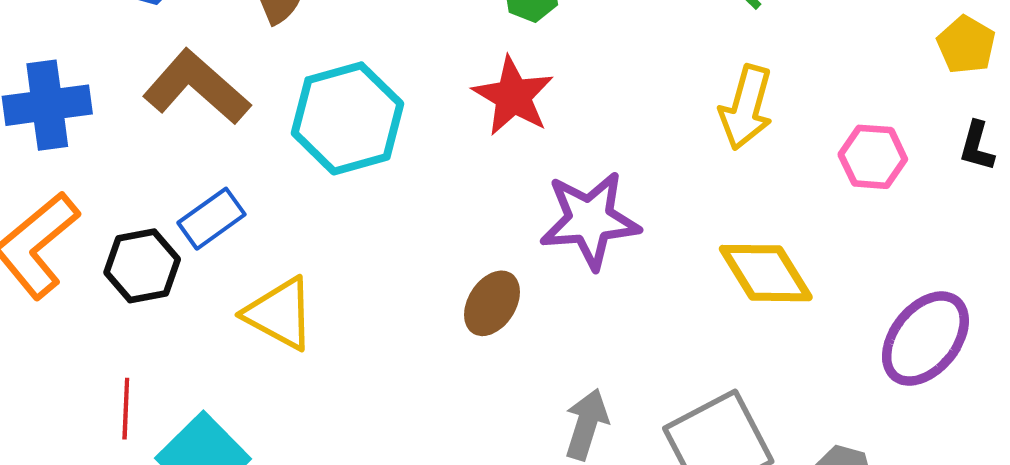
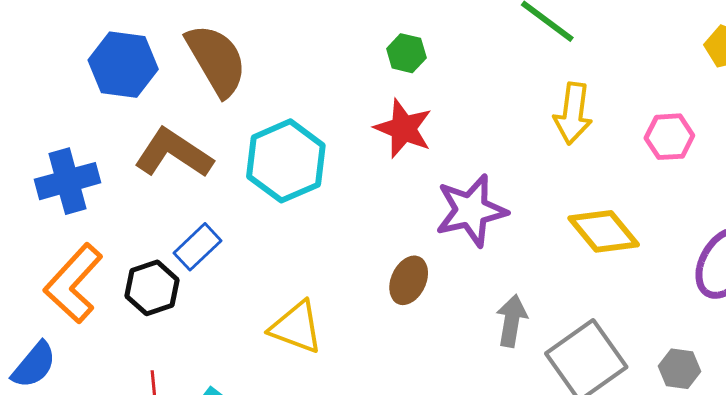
yellow triangle: (280, 314) -> (296, 327), moved
gray arrow: (586, 424) -> (512, 321), moved

